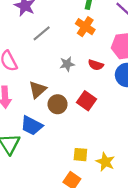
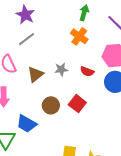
gray line: (42, 33) -> (27, 39), moved
brown triangle: (38, 90) -> (35, 74), moved

